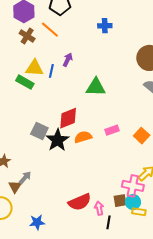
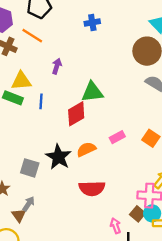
blue line: (51, 71) -> (41, 101), moved
red diamond: (68, 118) -> (76, 114), moved
gray square: (39, 131) -> (30, 168), moved
brown square: (120, 201) -> (138, 214), turned -32
red semicircle: (80, 202) -> (92, 188), moved, turned 30

